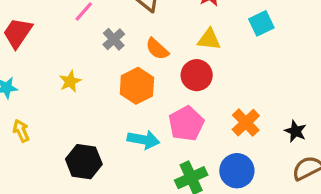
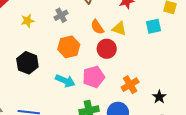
orange semicircle: (157, 49) -> (97, 27), moved
yellow star: (70, 81) -> (28, 21), moved
black hexagon: (84, 162) -> (27, 63), moved

